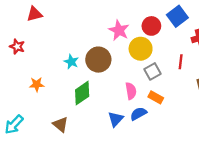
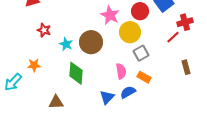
red star: (17, 47) -> (44, 30), moved
red line: (181, 62) -> (173, 37), moved, turned 40
green diamond: (82, 93) -> (76, 73), turned -50
cyan arrow: (14, 124) -> (13, 82), moved
brown triangle: (60, 124) -> (56, 102), turned -42

